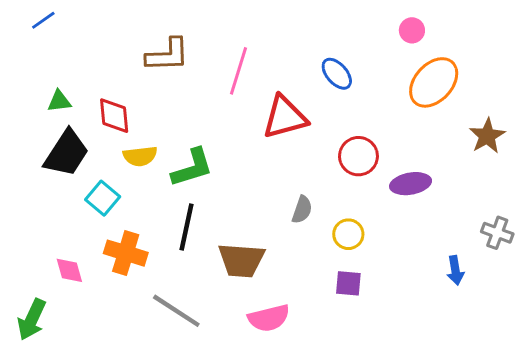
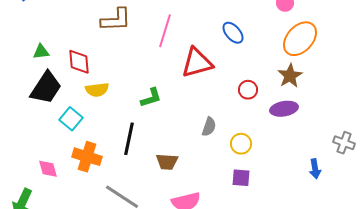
brown star: (487, 136) -> (290, 76), moved
red circle: (358, 156) -> (248, 90), size x0.7
green L-shape: (192, 168) -> (151, 98), moved, size x0.7
brown trapezoid: (241, 260) -> (167, 162), size x0.7

